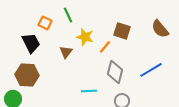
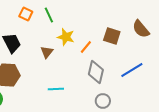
orange square: (45, 23) -> (26, 14), moved
brown square: (122, 31) -> (112, 36), moved
cyan line: (89, 91) -> (56, 89), moved

